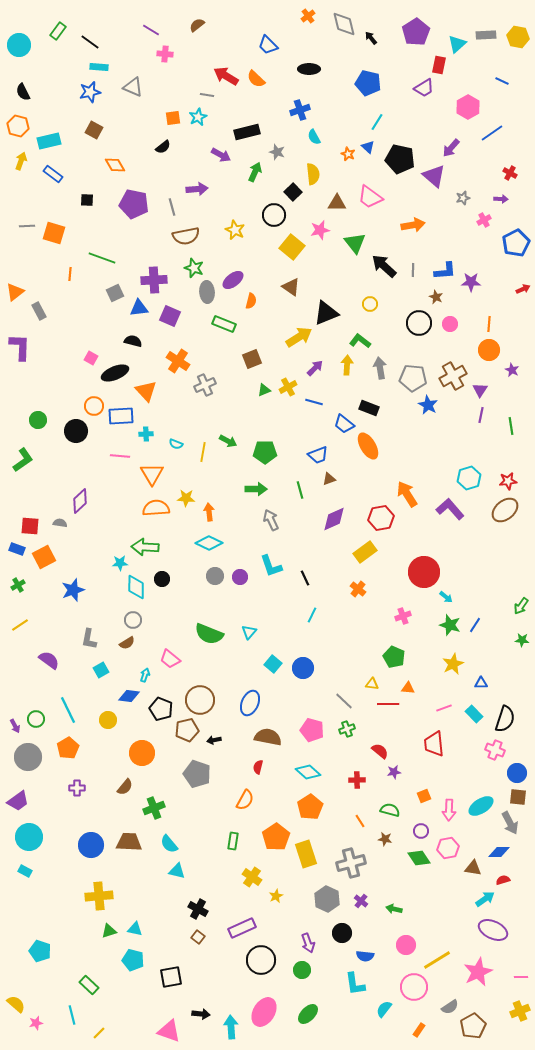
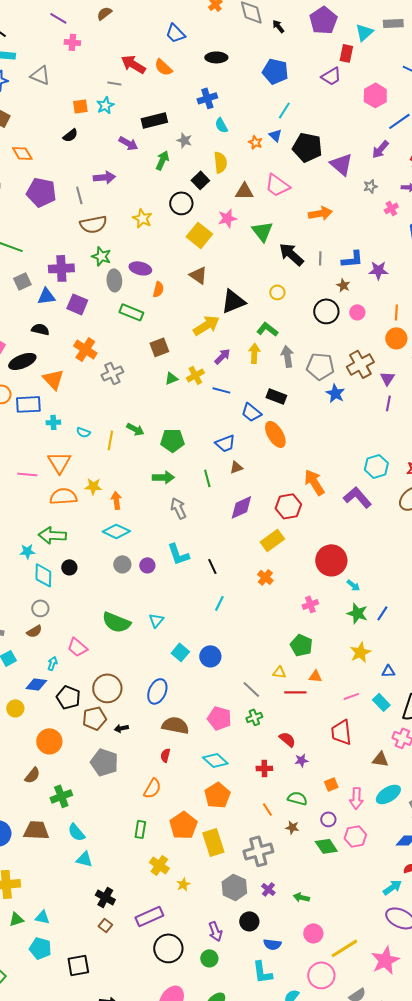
purple arrow: (451, 148) -> (380, 149), moved
purple ellipse: (233, 280) -> (140, 268), turned 50
pink line: (120, 456) -> (27, 474), moved
brown triangle: (473, 868) -> (380, 759), moved

